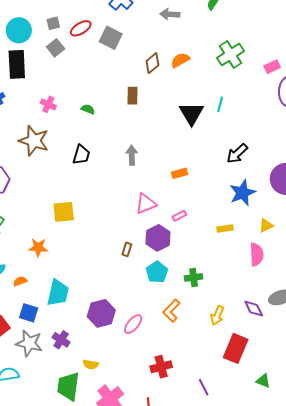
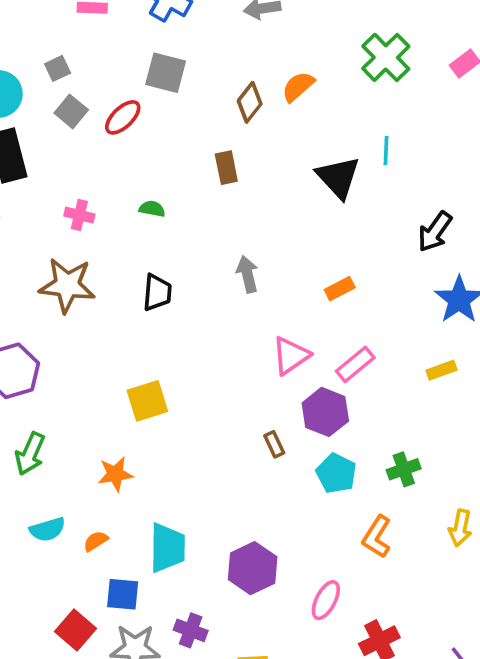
red ellipse: (81, 28) -> (123, 117), moved
pink rectangle: (179, 216) -> (355, 364), size x1.5
brown rectangle: (127, 249) -> (274, 444), turned -32
pink ellipse: (133, 324) -> (326, 600), moved

